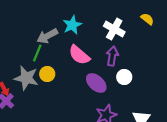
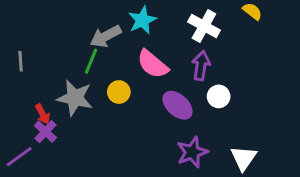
yellow circle: (47, 74) -> (119, 92), moved

